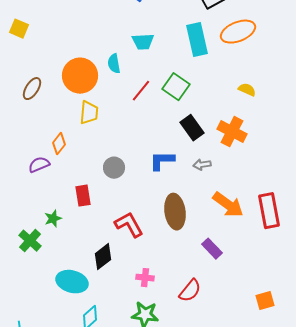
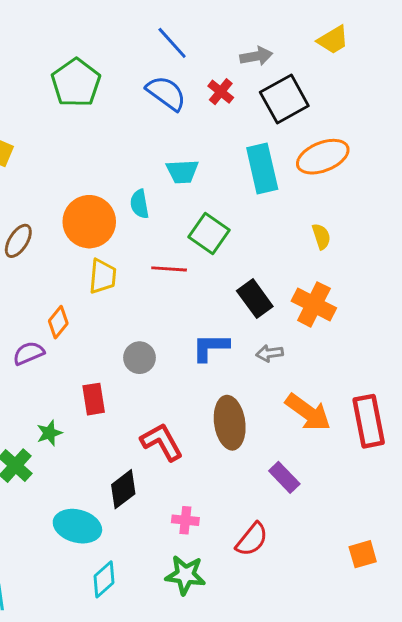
green square: (176, 87) -> (209, 234), moved
yellow semicircle: (247, 90) -> (321, 236), moved, turned 48
red line: (141, 91) -> (169, 269), moved, turned 55

